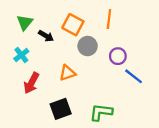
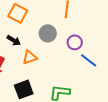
orange square: (73, 25) -> (18, 13), moved
black arrow: (46, 36) -> (14, 40), moved

